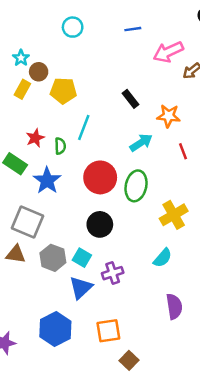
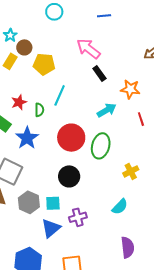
pink arrow: (168, 52) -> (88, 49), moved, turned 60
yellow cross: (174, 215) -> (131, 171), size x0.7
cyan square: (82, 258) -> (53, 203), turned -35

